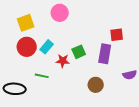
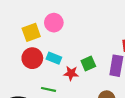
pink circle: (60, 13) -> (54, 23), moved
cyan rectangle: (47, 47) -> (54, 58), turned 72

